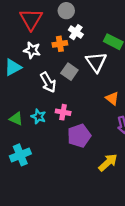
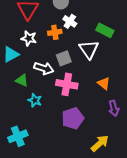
gray square: (69, 72) -> (64, 58), turned 35
white arrow: (48, 82) -> (44, 68), turned -42
pink cross: (63, 112) -> (67, 84), moved, size x1.5
green triangle: (16, 119) -> (22, 80), moved

